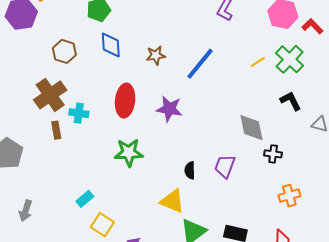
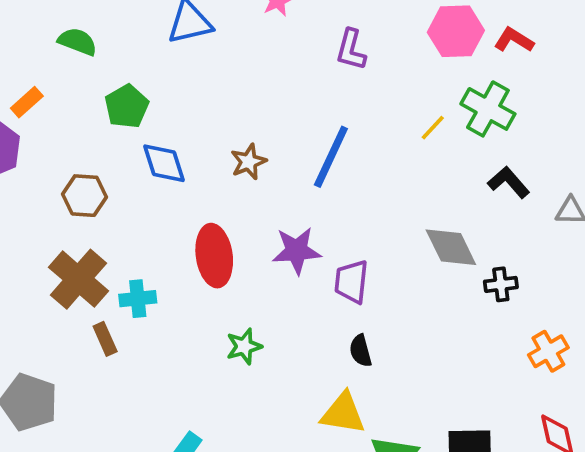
green star: (129, 153) -> (244, 346), size x0.7
purple trapezoid: (225, 166) -> (351, 282), moved

